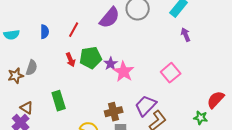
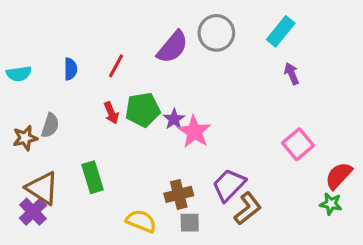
pink square: (171, 73) -> (298, 144), moved
brown triangle: (27, 108) -> (42, 188), size x1.6
green star: (201, 118) -> (331, 204), moved

